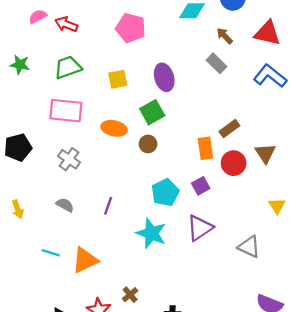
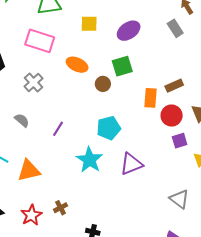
purple ellipse: (164, 77) -> (129, 31), turned 60
green square: (152, 112) -> (122, 66), moved
purple square: (201, 186) -> (180, 141), moved
gray triangle: (249, 247) -> (179, 199), moved

